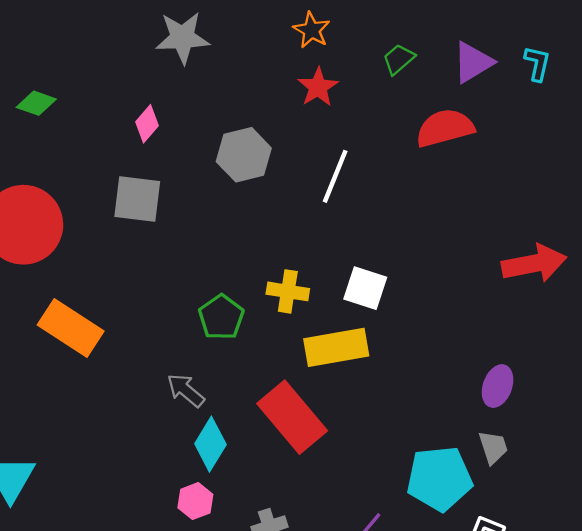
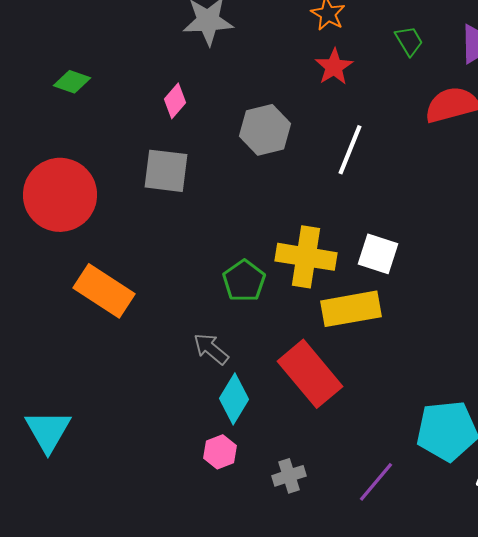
green trapezoid: (399, 59) -> (409, 41), turned 100
yellow cross: (288, 291) -> (306, 257), size x1.5

